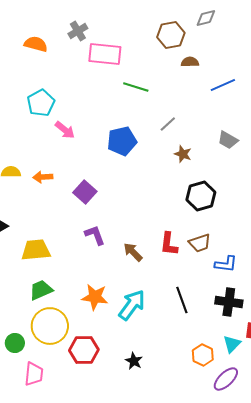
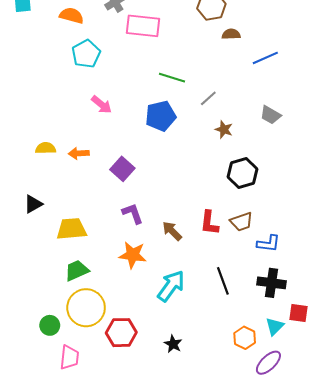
green line: (136, 87) -> (172, 78), moved
cyan pentagon: (41, 103) -> (86, 54), moved
orange star: (95, 297) -> (133, 255), moved

